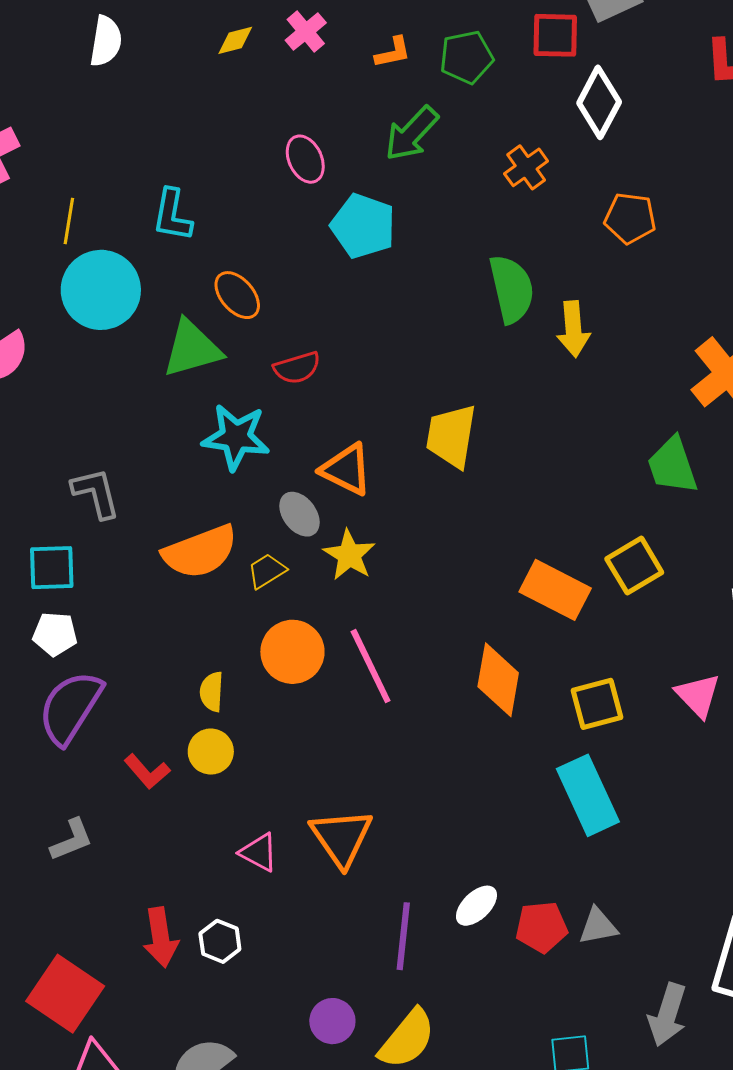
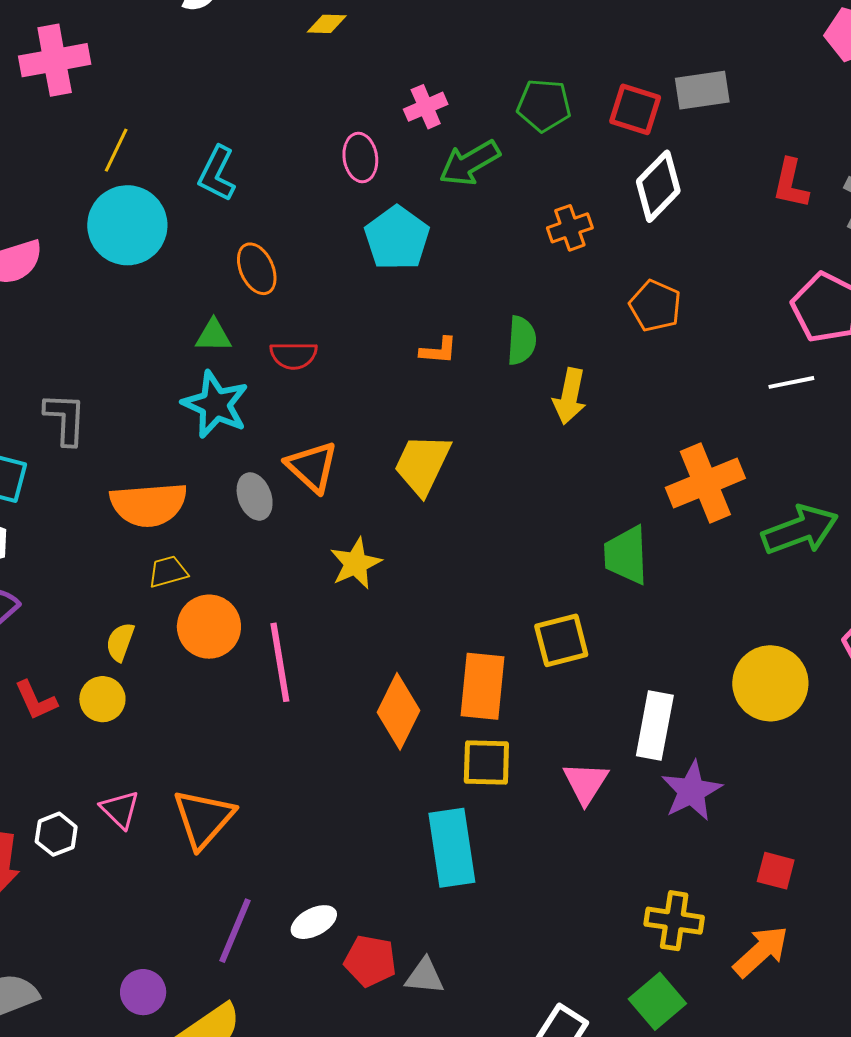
pink cross: (306, 32) -> (426, 107), moved
orange L-shape: (393, 52) -> (439, 351), moved
green semicircle: (512, 289) -> (522, 340), size x0.7
green triangle: (192, 349) -> (214, 336), moved, size x0.6
yellow star: (349, 555) -> (356, 563), moved
yellow trapezoid: (267, 571) -> (168, 572), moved
orange rectangle: (555, 590) -> (482, 686), moved, turned 52
white hexagon: (220, 941) -> (56, 834), moved

